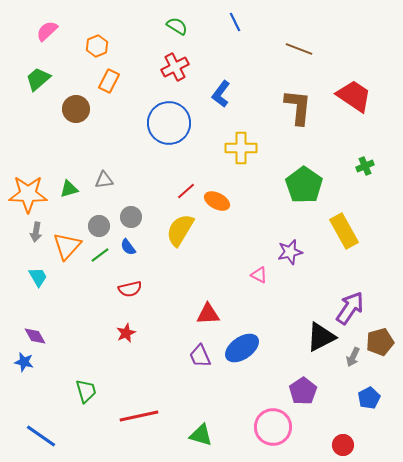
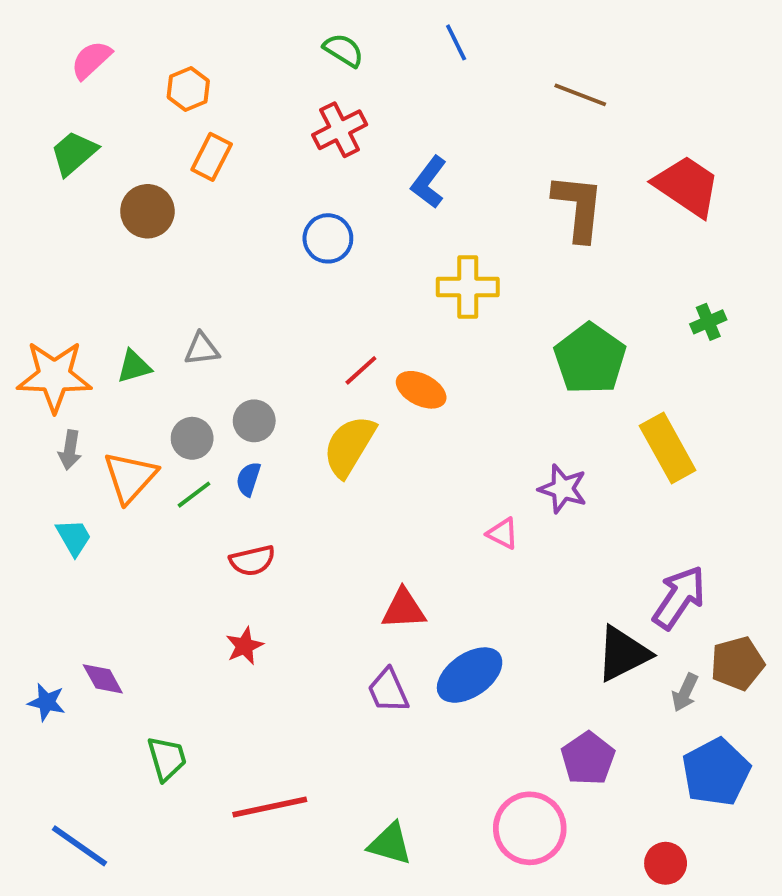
blue circle: (169, 123) -> (328, 238), size x0.6
blue semicircle: (128, 247) -> (248, 479), turned 54
purple star: (290, 252) -> (563, 489), turned 30
purple diamond: (35, 336) -> (103, 679), moved
blue pentagon: (369, 398) -> (716, 772), size x1.6

